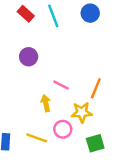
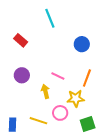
blue circle: (90, 13) -> (82, 44), moved
red rectangle: (26, 14) -> (21, 40), moved
purple circle: (29, 57) -> (22, 75), moved

